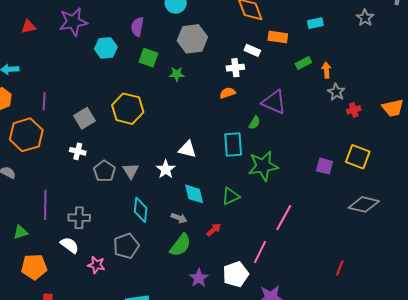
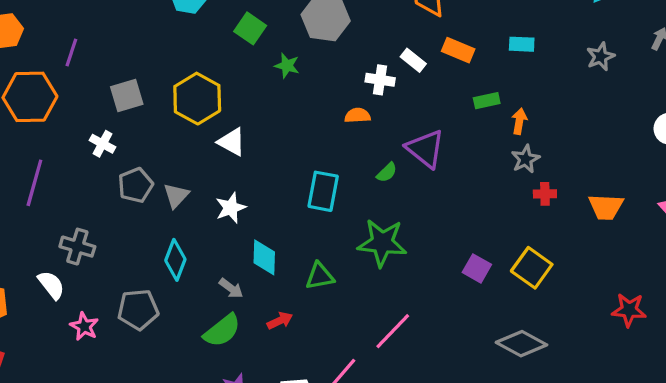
cyan rectangle: (233, 145) -> (323, 191), moved
white triangle: (187, 149) -> (232, 142), moved
purple line: (45, 205) -> (34, 183), moved

